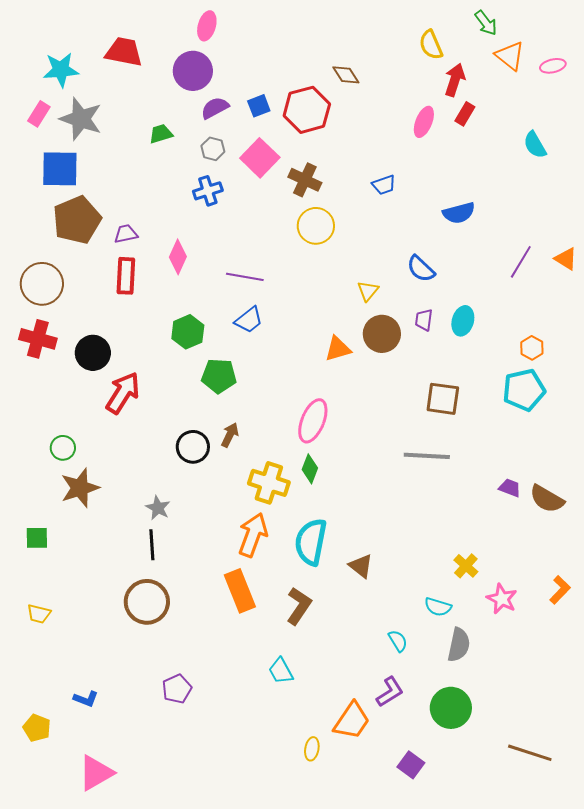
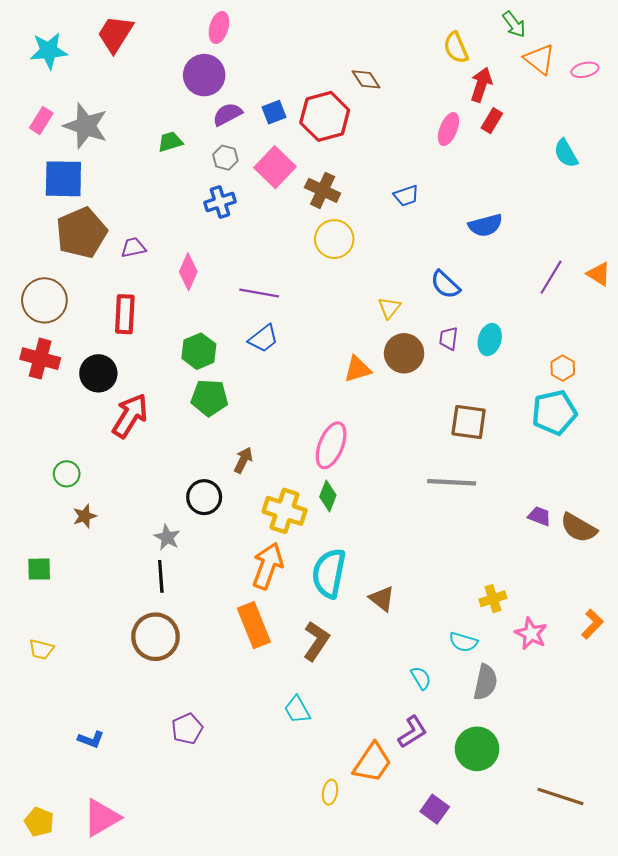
red trapezoid: (124, 52) -> (115, 34), moved, turned -69
cyan star: (61, 70) -> (49, 51), moved
red rectangle: (126, 276) -> (125, 314), moved
green pentagon: (219, 376) -> (209, 398), moved
black circle: (193, 447) -> (204, 497), moved
brown star: (80, 488) -> (85, 516), size x0.6
yellow cross: (466, 566) -> (493, 599), turned 30
yellow pentagon: (37, 728) -> (39, 822), moved

